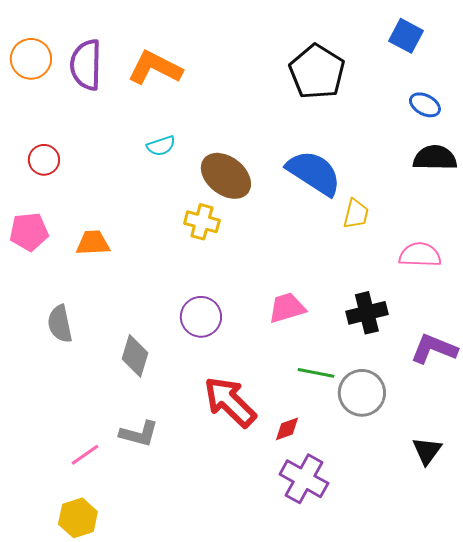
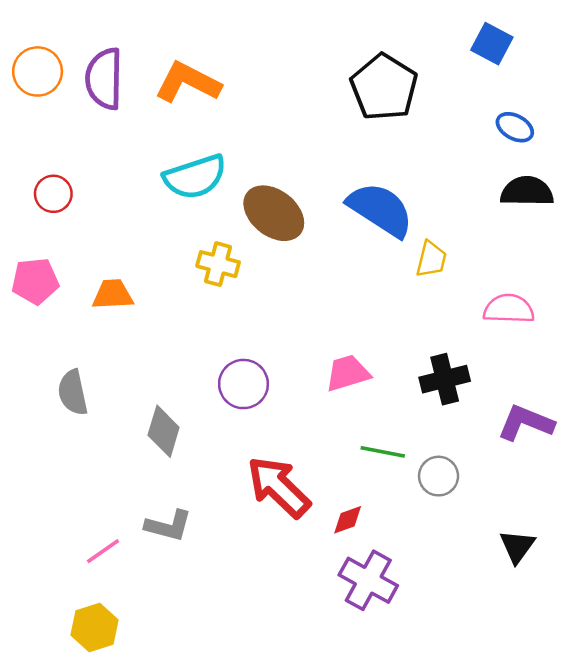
cyan semicircle: (161, 146) -> (195, 177), size x1.8
yellow cross: (202, 222) -> (218, 264), moved
gray circle: (362, 393) -> (439, 476), size x0.7

